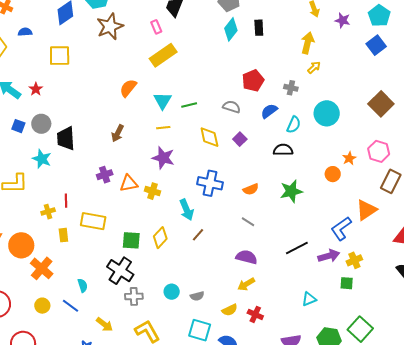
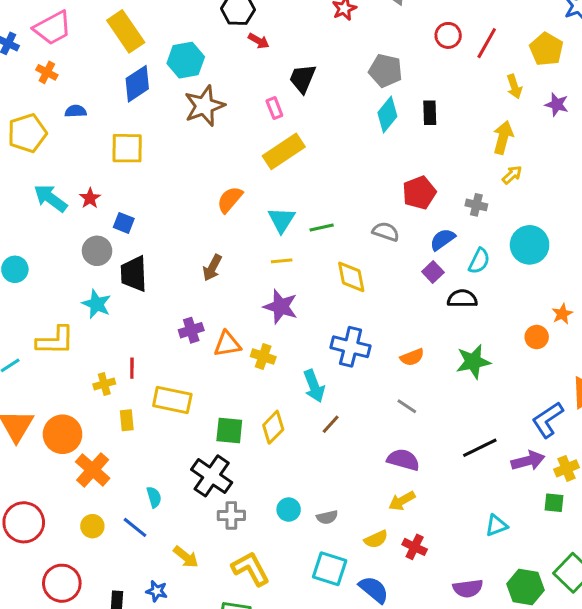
blue square: (18, 126) -> (124, 223), moved
purple square: (240, 139) -> (433, 272), moved

